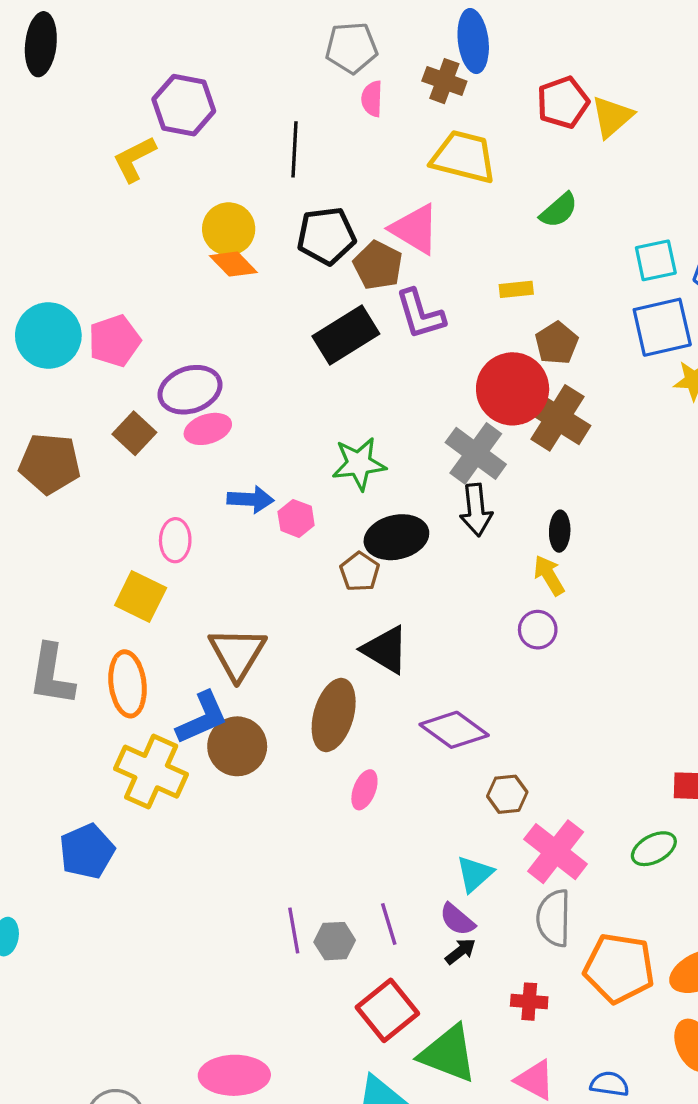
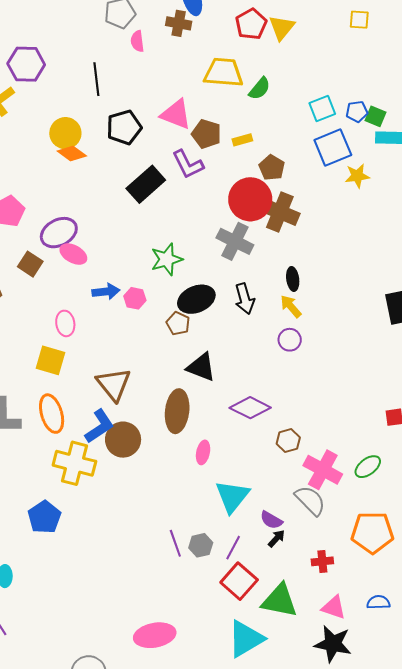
yellow trapezoid: (464, 157) -> (224, 73), moved
brown pentagon: (378, 265) -> (206, 134), moved
pink ellipse: (208, 429) -> (73, 254), turned 56
black arrow: (476, 510) -> (245, 299), moved
green ellipse: (654, 849) -> (368, 467), moved
cyan triangle: (475, 874) -> (232, 496), moved, size x1.5
gray semicircle: (554, 918) -> (310, 500), moved, turned 144
purple line: (389, 924) -> (233, 548), moved, turned 55

